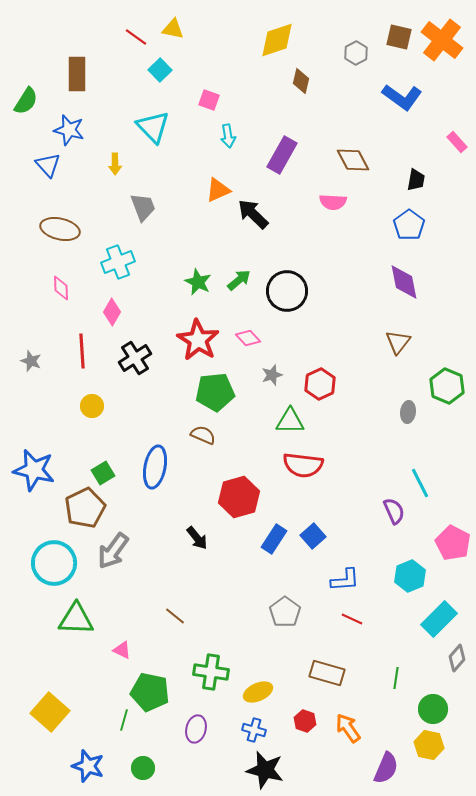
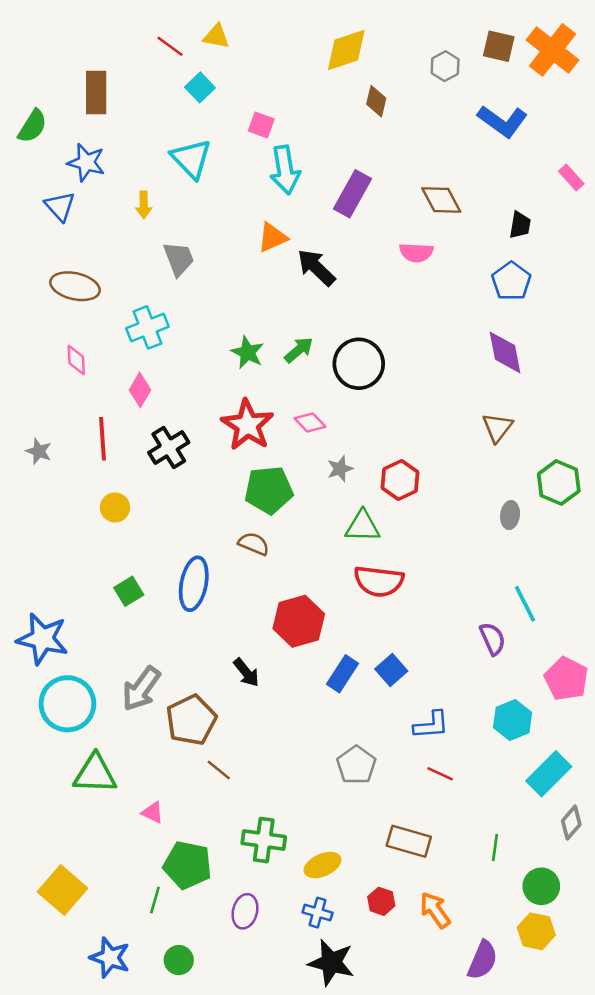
cyan arrow: (228, 136) -> (285, 170), size x1.6
blue star: (34, 470) -> (42, 639), moved
brown pentagon: (85, 508) -> (191, 720), moved

